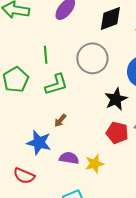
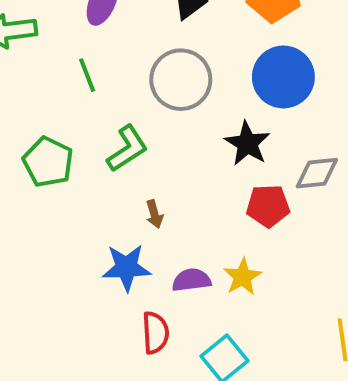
green line: (46, 55) -> (87, 75), moved
brown arrow: (60, 120) -> (154, 214), turned -40
red semicircle: (24, 176) -> (155, 333), moved, turned -100

